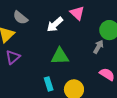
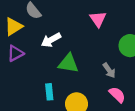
white arrow: (55, 24) -> (51, 40), moved
gray arrow: (98, 47) -> (109, 70), moved, turned 104

